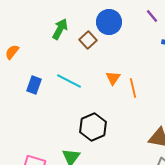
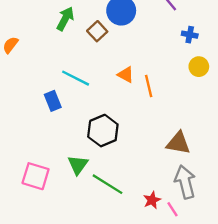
orange triangle: (113, 78) -> (126, 75), turned -35
blue rectangle: (34, 85) -> (53, 101), moved, turned -42

